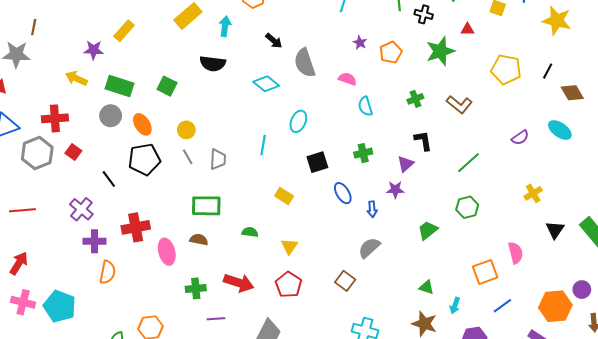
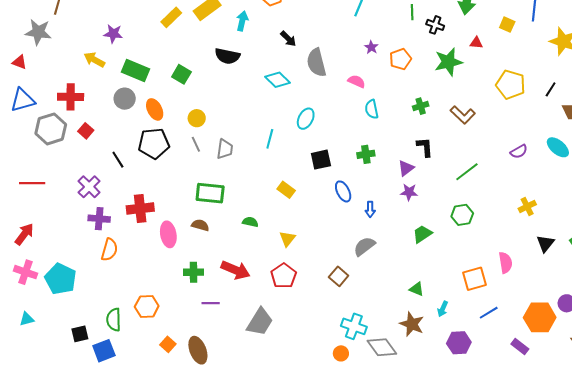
yellow rectangle: (124, 31) -> (171, 17), moved
purple star: (395, 190) -> (409, 192), moved

